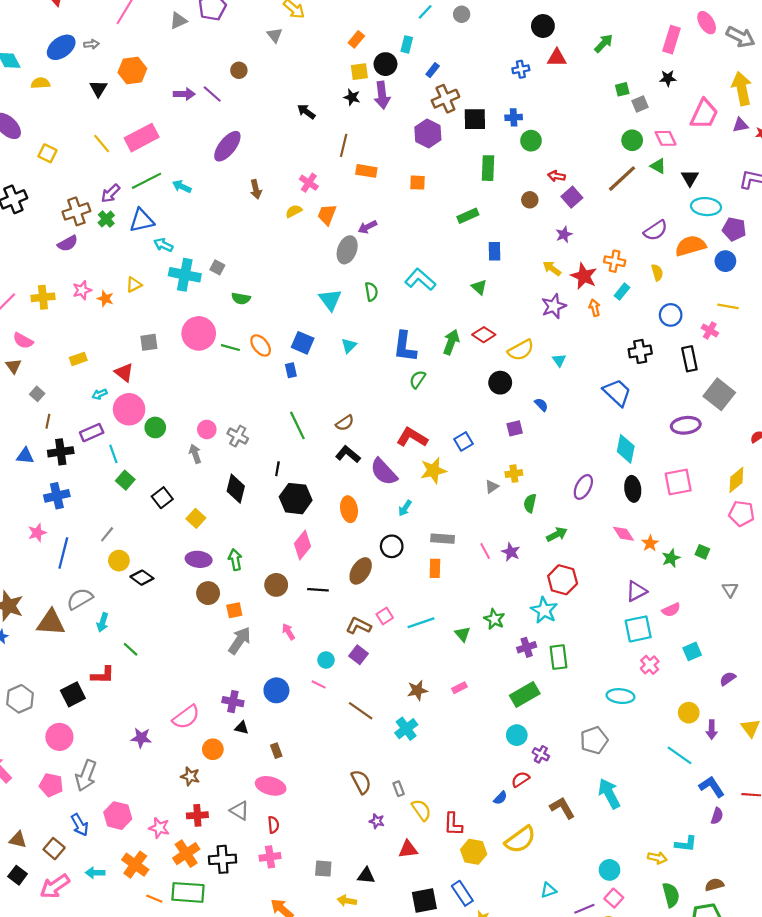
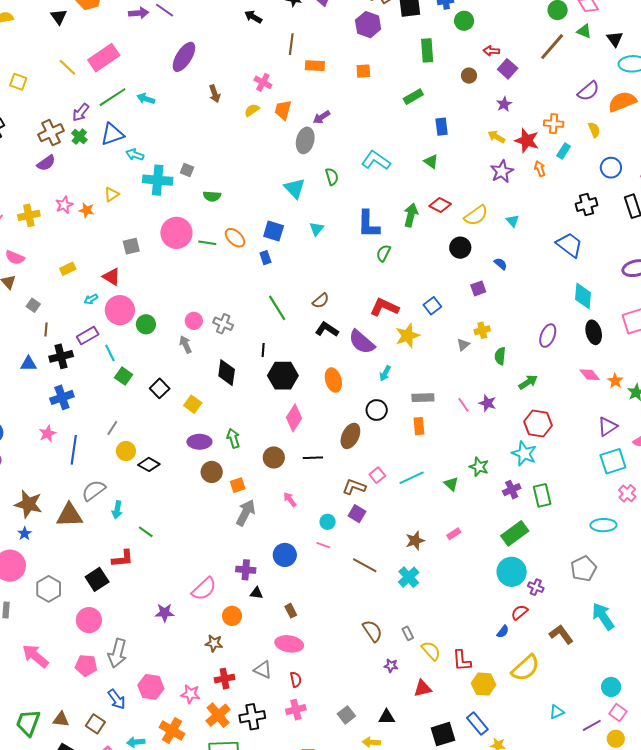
cyan circle: (517, 735) -> (512, 572), size x1.5
gray square: (323, 869) -> (346, 715), turned -36

